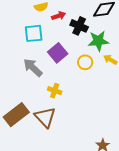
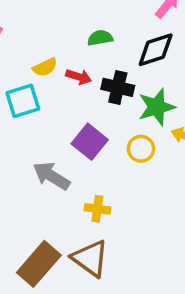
red arrow: (59, 16) -> (79, 77), turned 48
cyan square: (34, 33) -> (23, 101), moved

